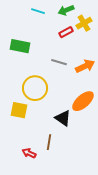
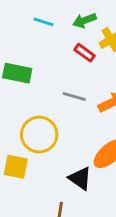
red rectangle: (66, 32) -> (84, 53), turned 64

